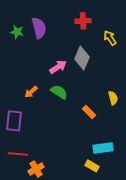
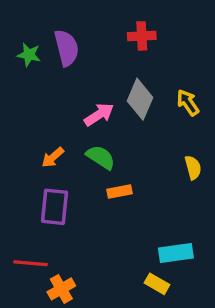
yellow arrow: (110, 38) -> (188, 103), moved
orange rectangle: (89, 112) -> (119, 191), moved, turned -56
purple rectangle: (14, 121) -> (55, 207), moved

